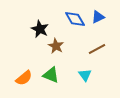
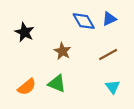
black star: (40, 29) -> (25, 32), moved
cyan triangle: (85, 75) -> (113, 87), moved

